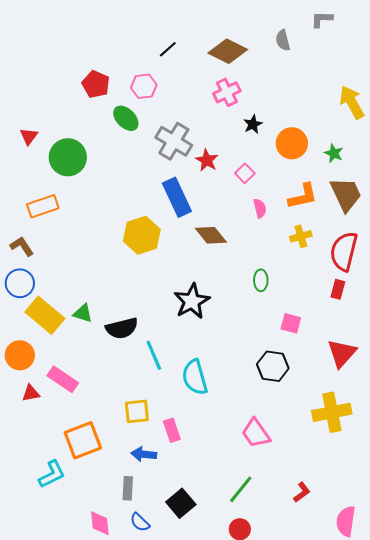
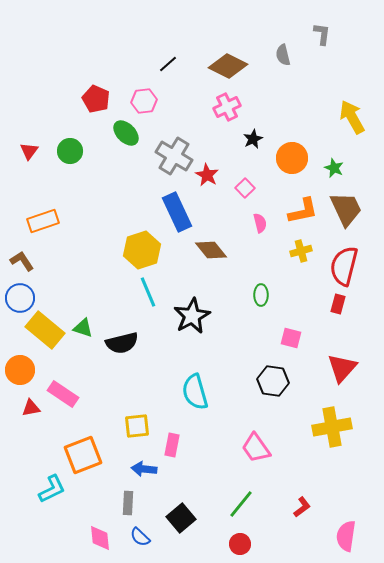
gray L-shape: (322, 19) -> (322, 34), turned 95
green circle: (68, 157) -> (70, 151), moved, size x0.7
cyan line: (154, 355) -> (148, 292), moved
pink rectangle: (172, 430) -> (172, 445), turned 30

